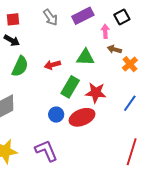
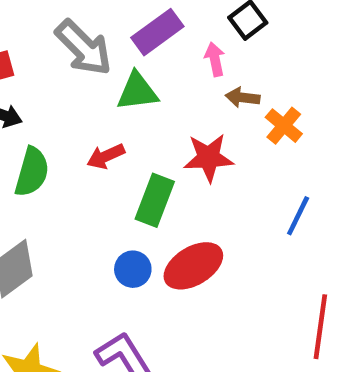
gray arrow: (50, 17) -> (84, 48), size x1.5
green triangle: (85, 57) -> (137, 92), moved
red star: (96, 93) -> (209, 158), moved

